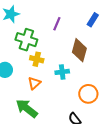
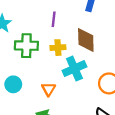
yellow cross: (37, 59) -> (58, 48), moved
cyan cross: (62, 72) -> (74, 69), size x1.5

